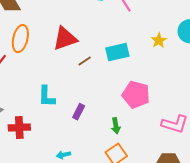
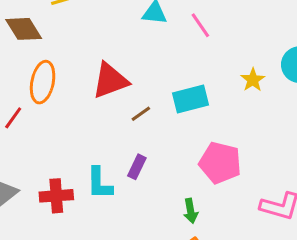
cyan L-shape: (47, 96) -> (99, 183), moved
purple rectangle: (79, 112) -> (137, 167), moved
red cross: (19, 127) -> (56, 196), moved

